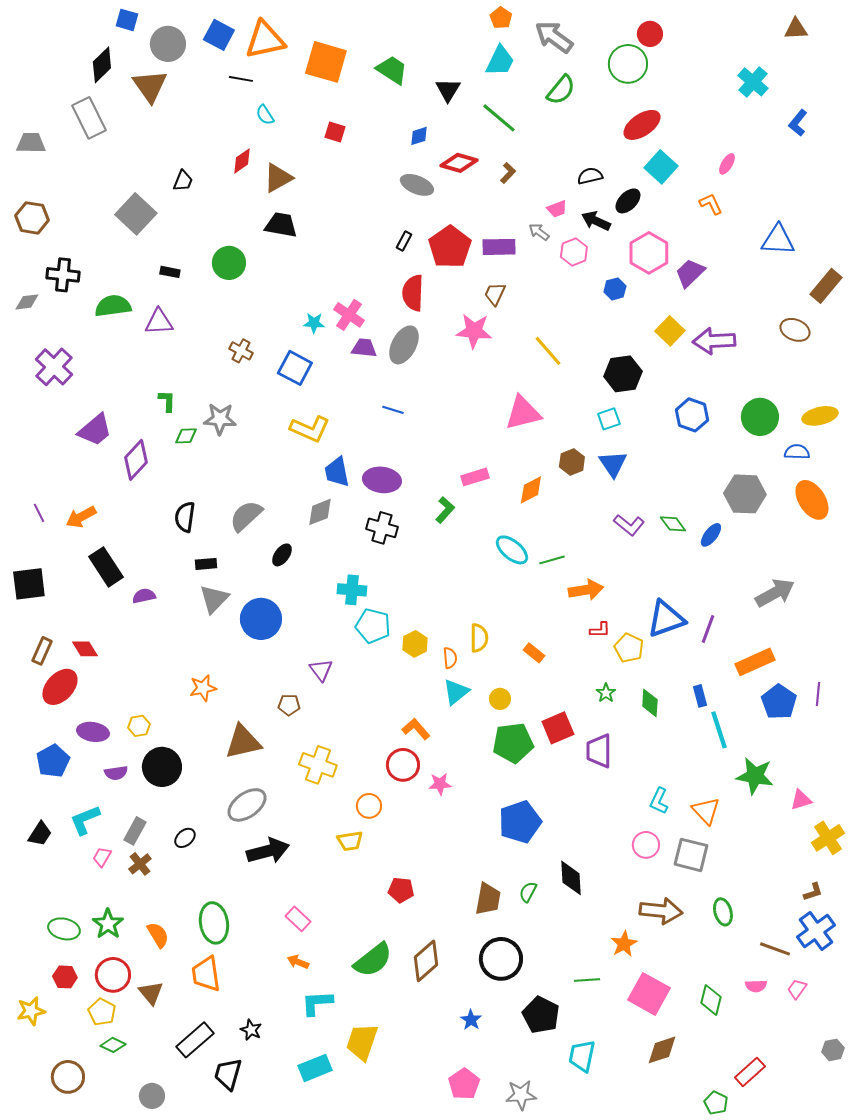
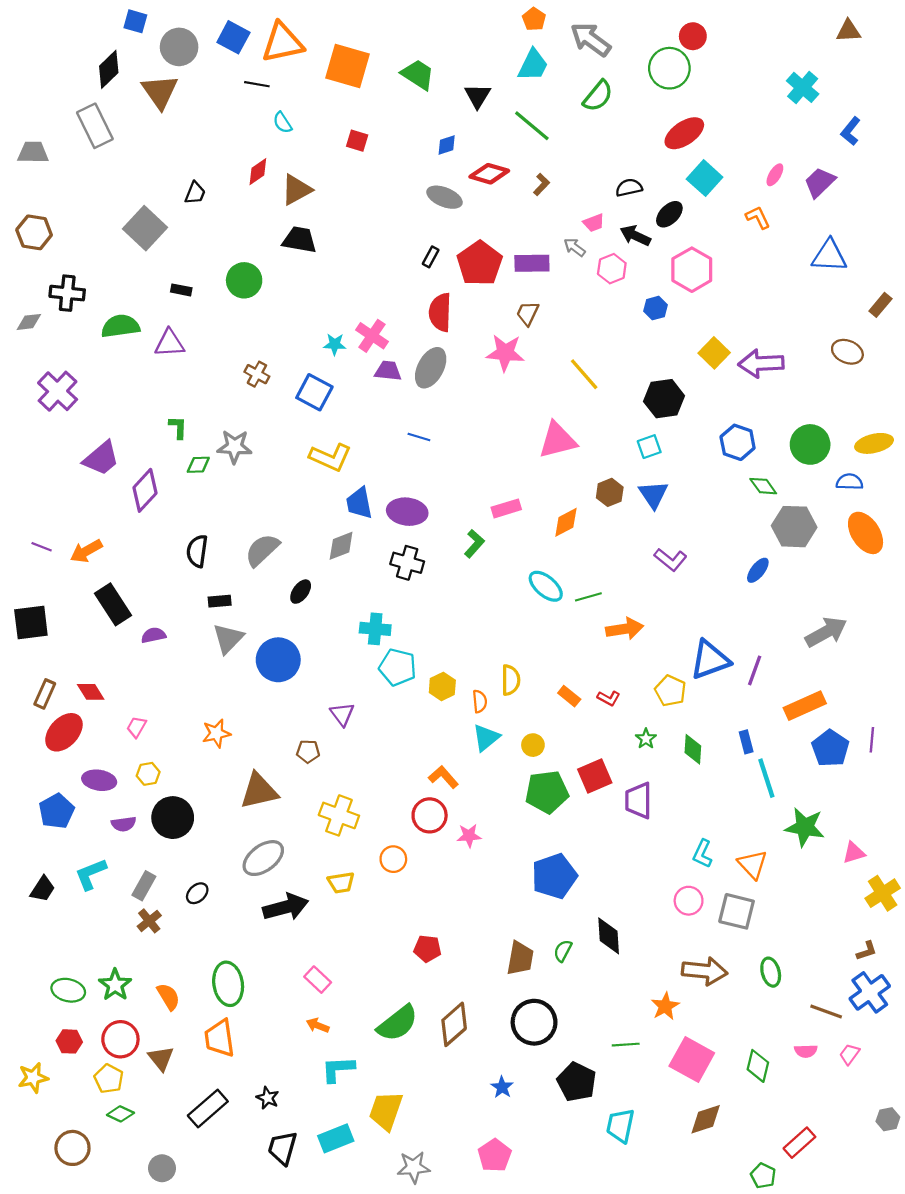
purple trapezoid: (690, 273) -> (820, 182), moved
brown rectangle: (826, 286) -> (880, 305), size x0.7
purple line: (39, 513) -> (42, 547), turned -42
green diamond: (673, 524) -> (763, 486), moved
red L-shape: (600, 630) -> (609, 698), moved, turned 30
yellow trapezoid: (350, 841) -> (341, 883), moved
pink trapezoid: (102, 857) -> (136, 727), moved
black trapezoid: (228, 1074) -> (282, 1148), moved
gray star: (521, 1095) -> (414, 1167), moved

